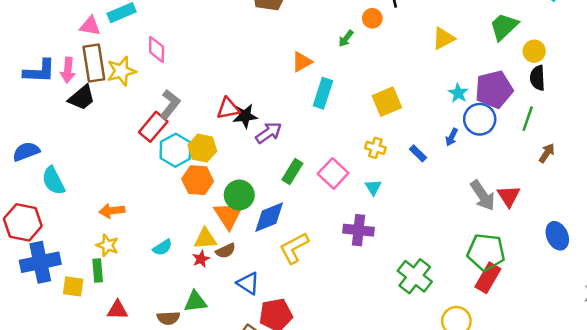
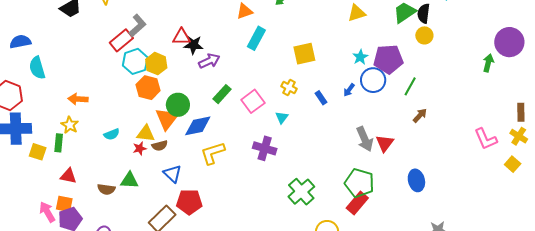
black semicircle: (538, 78) -> (424, 13), moved

